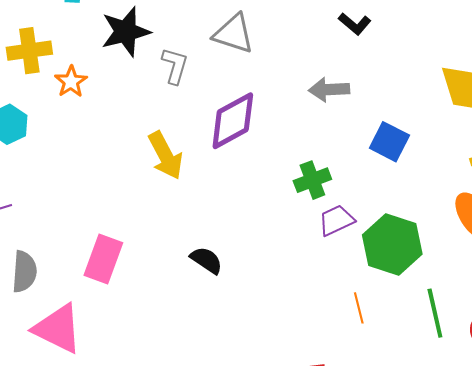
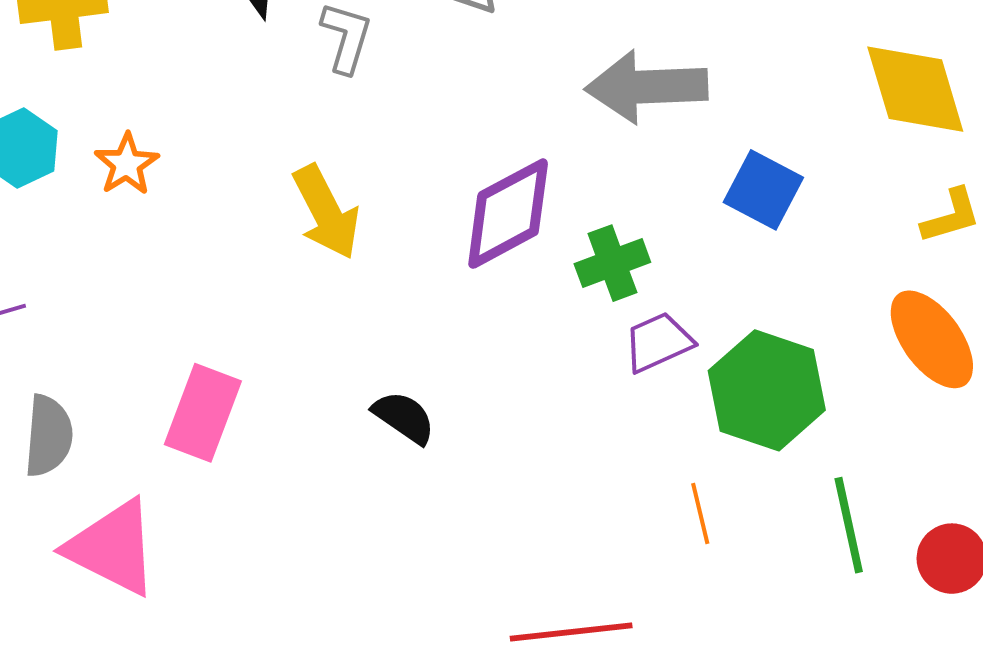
orange star: (71, 82) -> (127, 164), moved
gray arrow: (329, 90) -> (647, 87), size x1.5
purple diamond: (233, 121) -> (508, 214), moved

